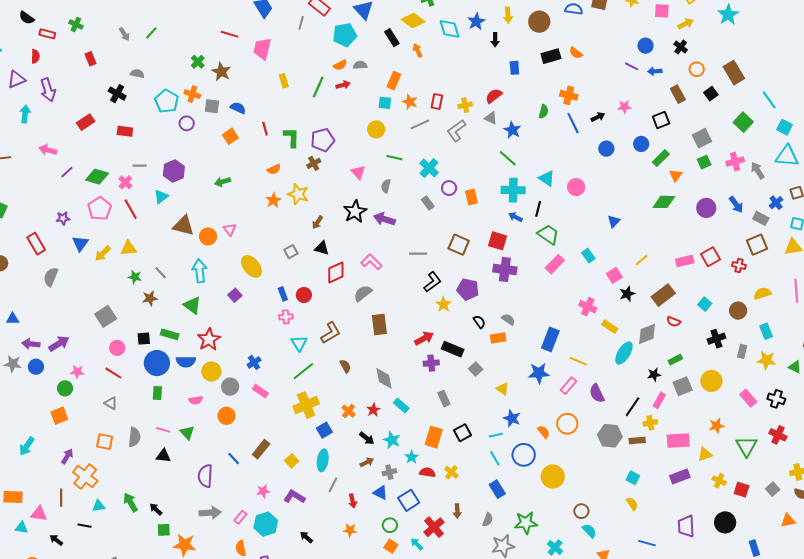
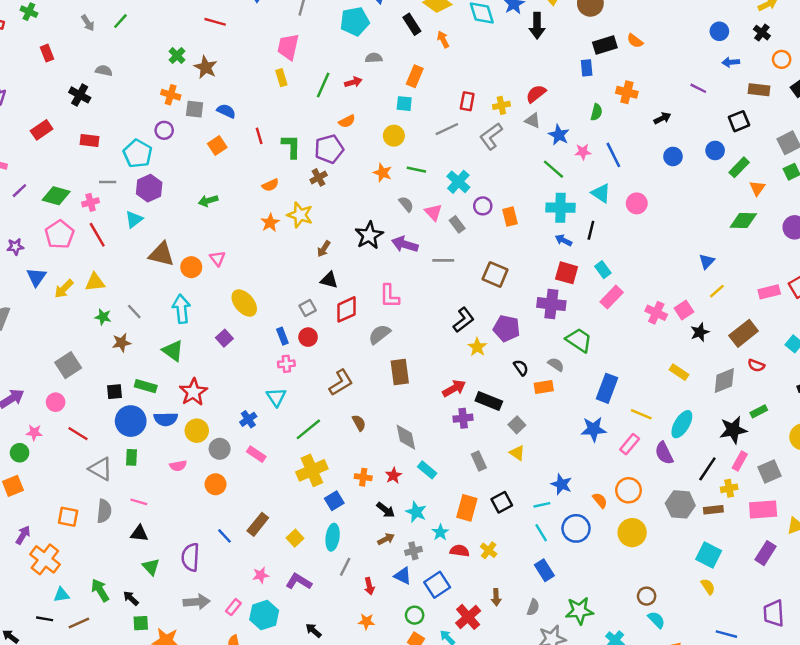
black arrow: (495, 40) -> (537, 26), size x1.5
pink trapezoid: (262, 49) -> (288, 47), moved
orange semicircle: (340, 65) -> (347, 121), moved
purple line: (631, 66) -> (698, 88), moved
blue rectangle: (514, 68) -> (587, 68), moved
brown rectangle: (678, 94) -> (759, 90), turned -54
cyan pentagon: (167, 101) -> (138, 154), moved
orange star: (410, 102) -> (383, 173), moved
pink star: (624, 107) -> (583, 152), moved
blue line: (573, 123) -> (613, 155), moved
pink triangle: (358, 172) -> (433, 212), moved
pink cross: (125, 182) -> (91, 202), turned 32
gray semicircle: (386, 186) -> (406, 204), turned 128
blue triangle: (614, 221) -> (707, 261), moved
green trapezoid: (548, 234) -> (579, 340), moved
red square: (498, 241) -> (567, 273), moved
gray square: (291, 252) -> (308, 308), moved
gray line: (418, 254) -> (443, 260), moved
cyan rectangle: (588, 256) -> (603, 270), moved
pink L-shape: (371, 262) -> (389, 296), turned -135
pink cross: (588, 307) -> (656, 313), moved
cyan triangle: (299, 343) -> (276, 397), moved
pink circle: (117, 348) -> (56, 402), moved
cyan ellipse: (624, 353) -> (682, 424), moved
black star: (654, 375) -> (733, 430), size x1.6
gray square: (683, 386) -> (769, 471), moved
yellow triangle: (503, 389) -> (517, 453), moved
gray triangle: (111, 403) -> (101, 469), moved, size x1.5
orange cross: (348, 411) -> (363, 477), turned -32
green triangle: (187, 433) -> (151, 567), moved
yellow circle: (553, 476) -> (632, 533), moved
purple rectangle: (680, 476) -> (766, 553), turned -36
cyan square: (633, 478) -> (709, 555), size x1.5
brown line: (61, 498) -> (79, 623), moved, turned 66

